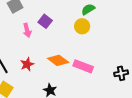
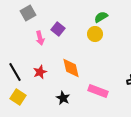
orange diamond: (58, 60) -> (71, 68), turned 40
pink rectangle: (83, 66) -> (98, 91), moved

